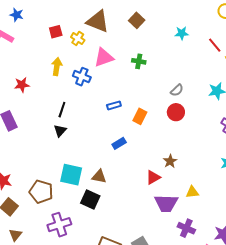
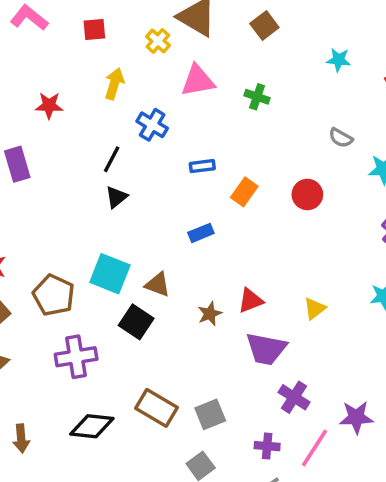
red square: (56, 32) -> (94, 29), moved
blue cross: (82, 77) -> (152, 125), moved
gray semicircle: (177, 90) -> (341, 138), moved, turned 64
black triangle: (60, 131) -> (116, 197), moved
brown star: (170, 161) -> (210, 314), moved
yellow triangle: (192, 192) -> (315, 309), moved, turned -40

